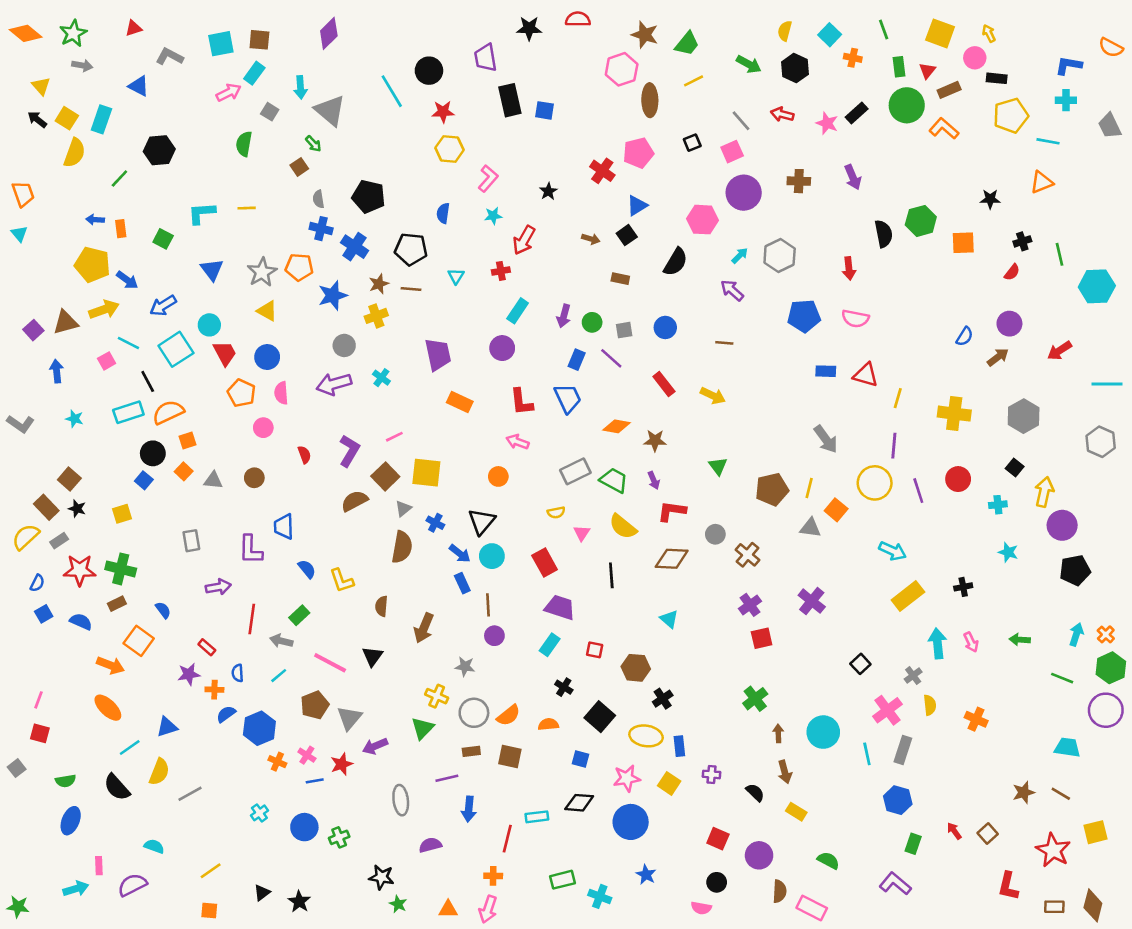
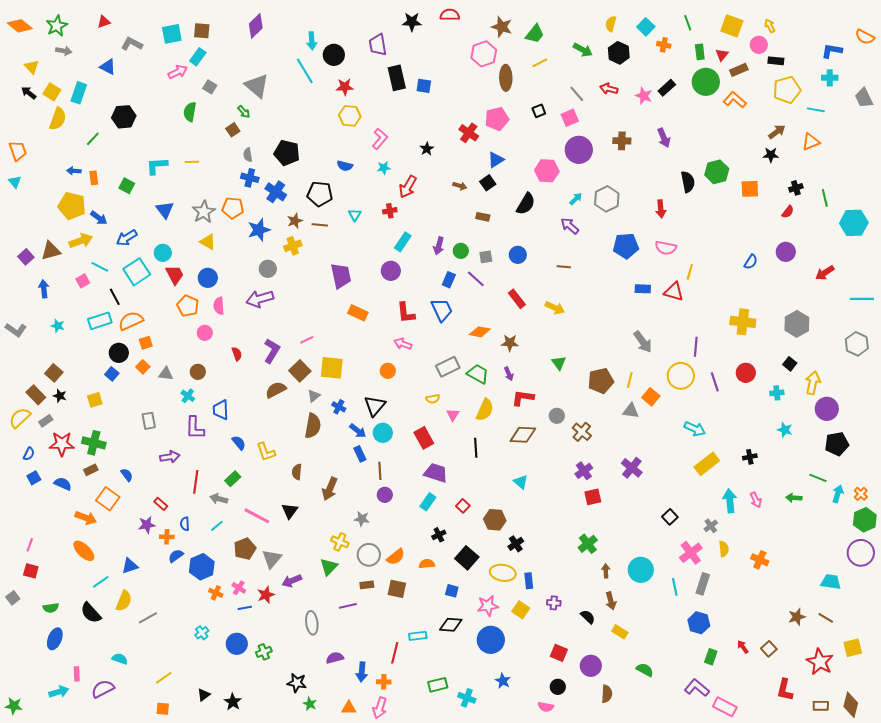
cyan arrow: (301, 87) -> (312, 41), moved
blue semicircle: (443, 213) -> (345, 166), turned -84
brown arrow: (998, 357) -> (777, 132), moved
cyan cross: (381, 378) -> (188, 396), moved
yellow line: (898, 398) -> (690, 272), moved
yellow semicircle: (623, 527) -> (485, 410), turned -105
red square: (595, 650) -> (463, 506), turned 32
green line: (1062, 678) -> (818, 478), moved
black cross: (564, 687) -> (439, 535), turned 32
blue arrow: (469, 809) -> (362, 672), moved
pink rectangle: (812, 908) -> (725, 707), moved

